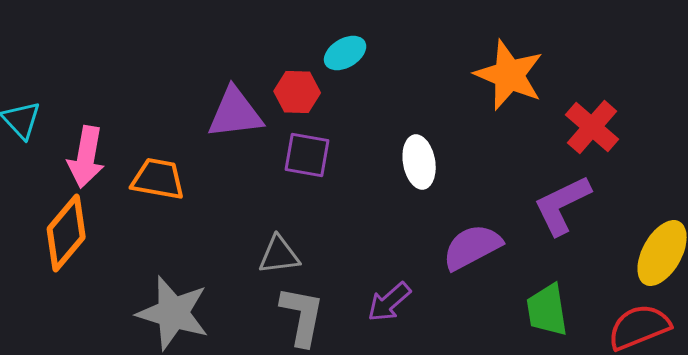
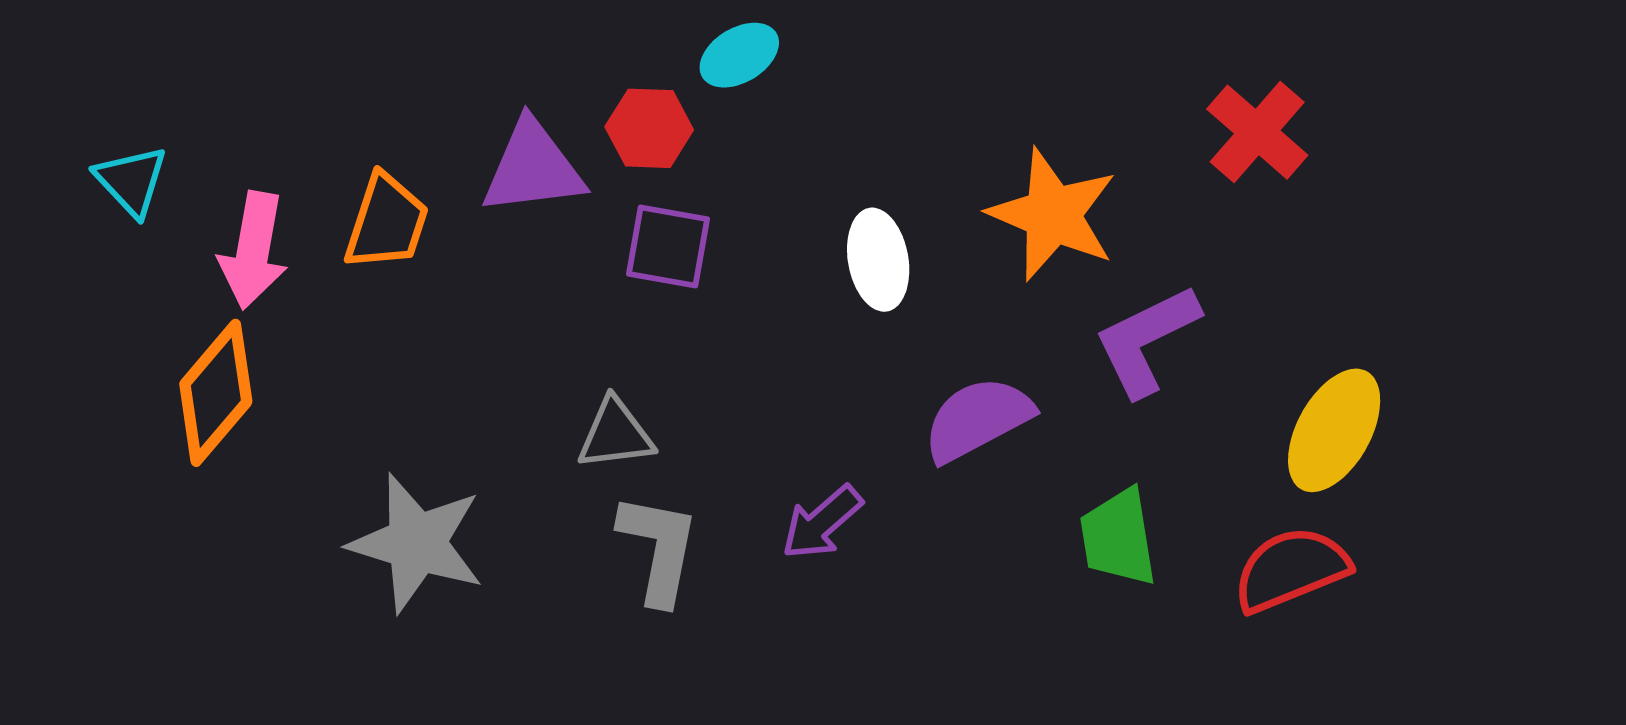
orange star: (509, 75) -> (1053, 215), moved
red cross: (592, 127) -> (1257, 132), moved
orange trapezoid: (158, 179) -> (387, 222), moved, turned 98

